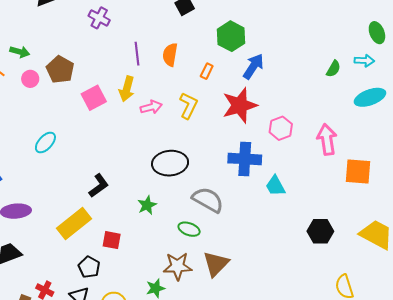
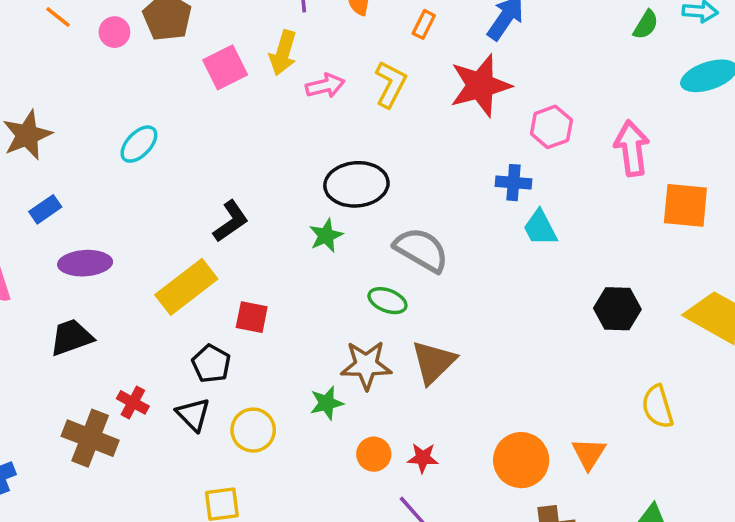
blue cross: (245, 159) -> (513, 183), moved, size x0.6
green star: (147, 205) -> (326, 236), moved

